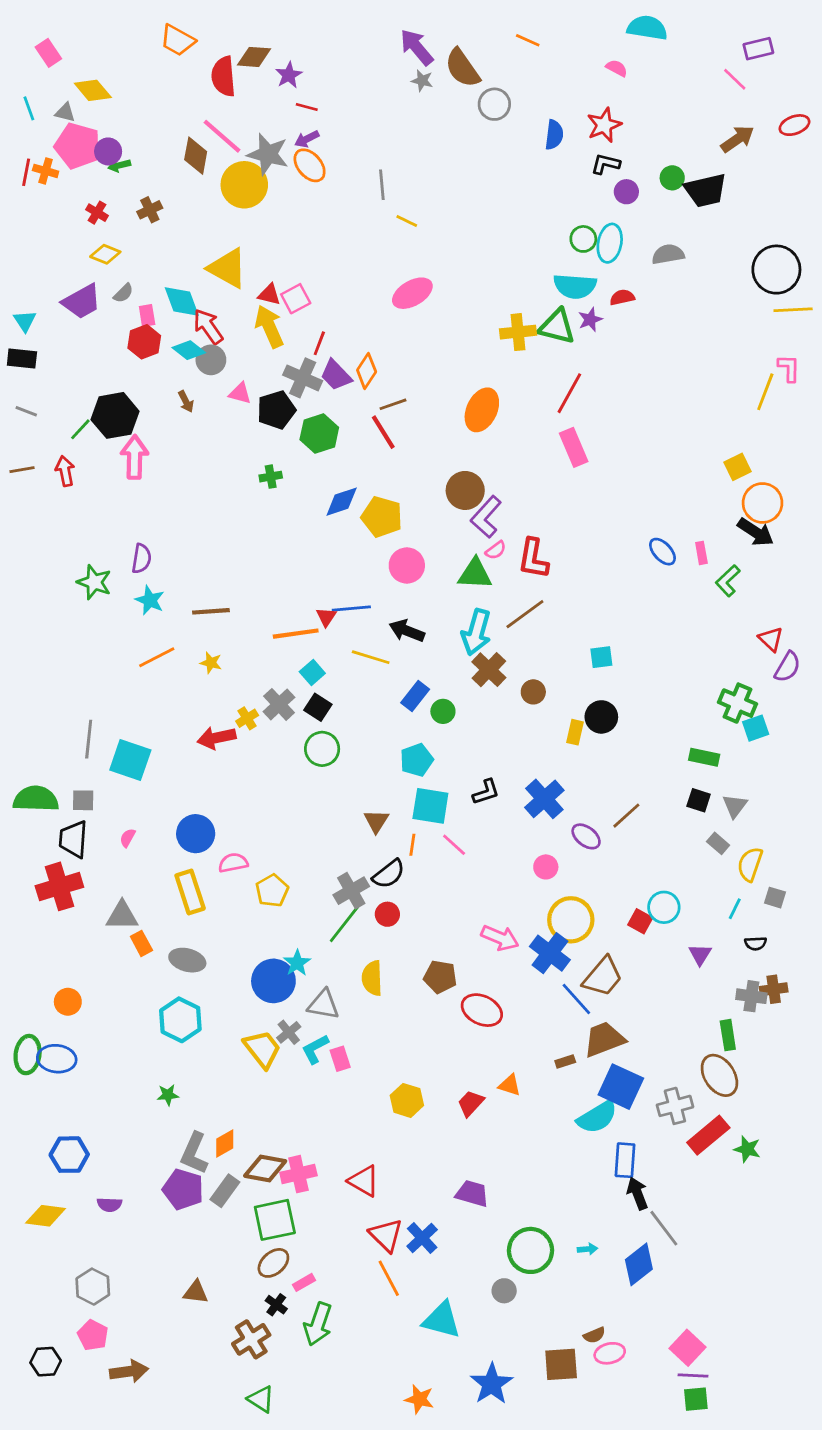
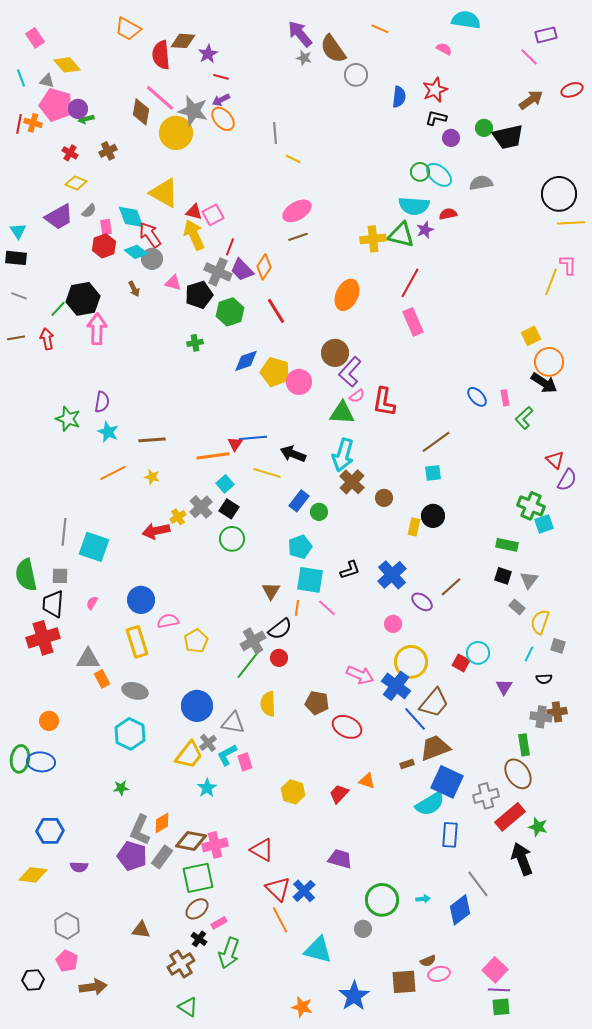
cyan ellipse: (610, 243) -> (439, 175), turned -60
brown line: (393, 404) -> (298, 237), moved
pink circle: (407, 565) -> (299, 382), moved
brown line: (525, 614) -> (436, 442), moved
green semicircle: (36, 799) -> (26, 575), turned -104
cyan star: (297, 963) -> (207, 788), moved
yellow trapezoid: (262, 1049) -> (189, 755), turned 76
black arrow: (637, 1193) -> (522, 859), moved, size x1.4

